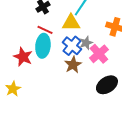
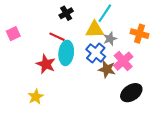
red line: (45, 30) -> (57, 37), moved
gray star: (86, 43) -> (110, 39), moved
brown star: (73, 65) -> (107, 69), moved, turned -30

